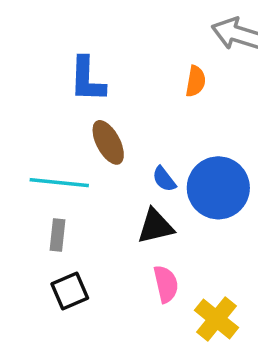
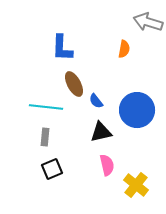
blue semicircle: (164, 179) -> (96, 101), moved

